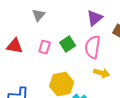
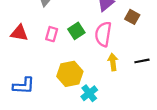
yellow arrow: (102, 73) -> (113, 62), turned -112

